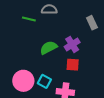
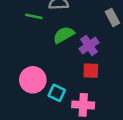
green semicircle: (49, 48) -> (64, 35), moved
pink circle: (23, 81) -> (33, 80), moved

